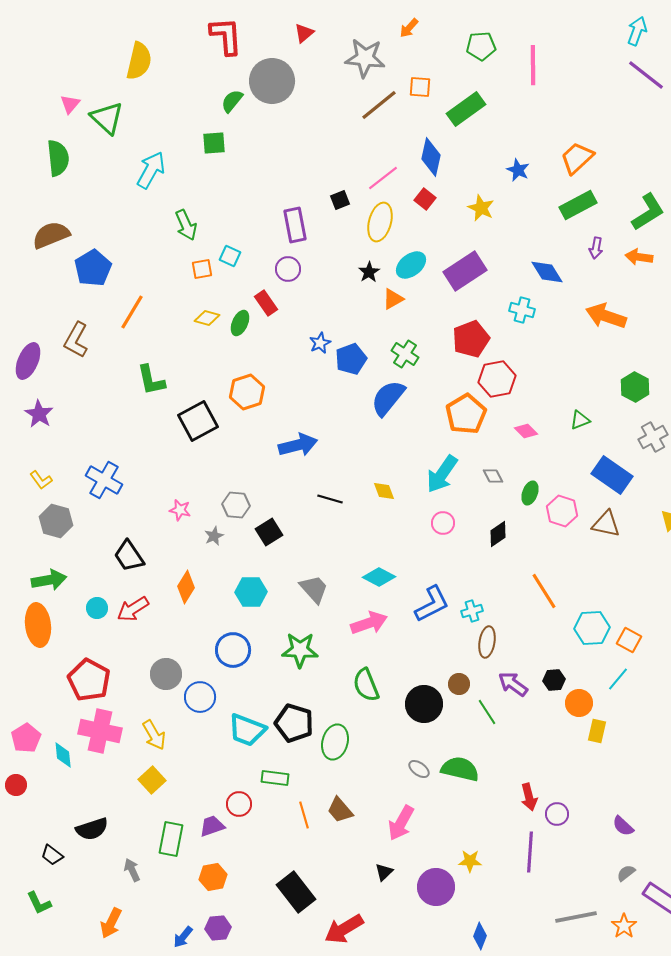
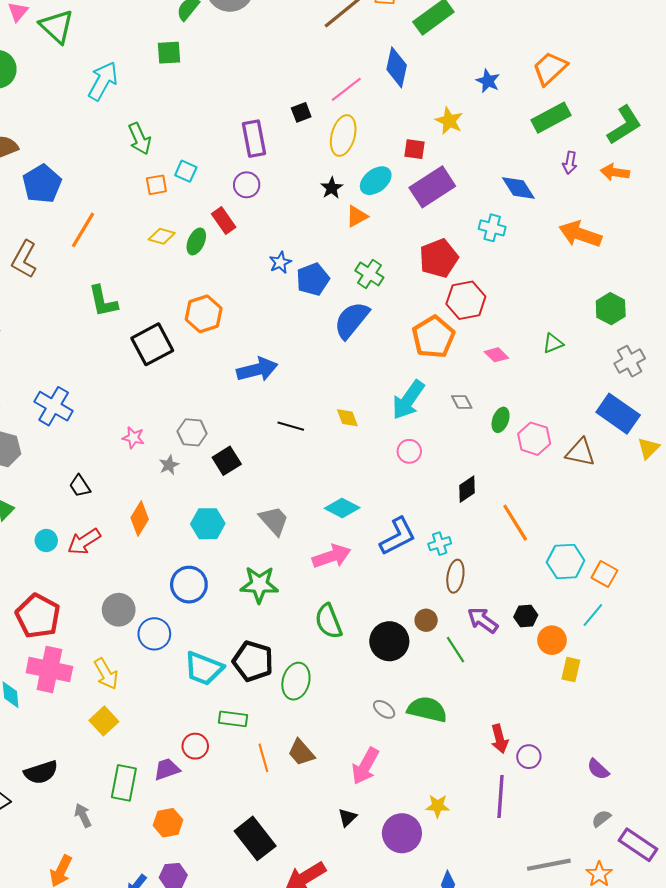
red square: (425, 199) -> (415, 149), moved, turned -30
blue rectangle: (612, 475) -> (618, 414), moved
black diamond: (498, 534) -> (467, 489), moved
black trapezoid: (129, 556) -> (80, 486), size x0.7

